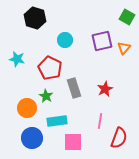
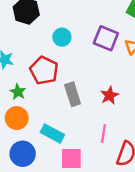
purple square: (102, 41) -> (106, 38), turned 35
green star: (46, 96) -> (18, 92), moved
cyan rectangle: (57, 121) -> (52, 134), turned 36

